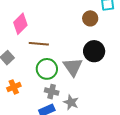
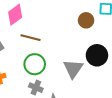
black circle: (94, 51) -> (97, 55), moved
gray triangle: (73, 67) -> (73, 69), moved

